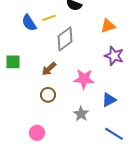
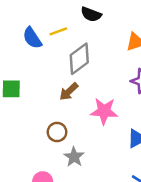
brown arrow: (49, 69) -> (69, 92), moved
gray star: (81, 114) -> (74, 157), moved

